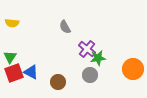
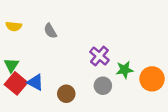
gray semicircle: (65, 27) -> (50, 31), moved
green star: (98, 58) -> (125, 70), moved
red square: (14, 73) -> (16, 83), turned -30

